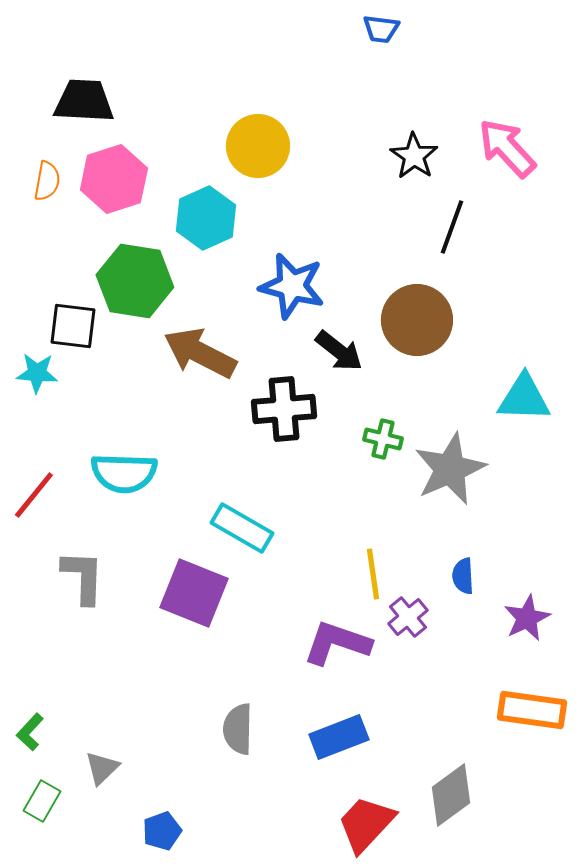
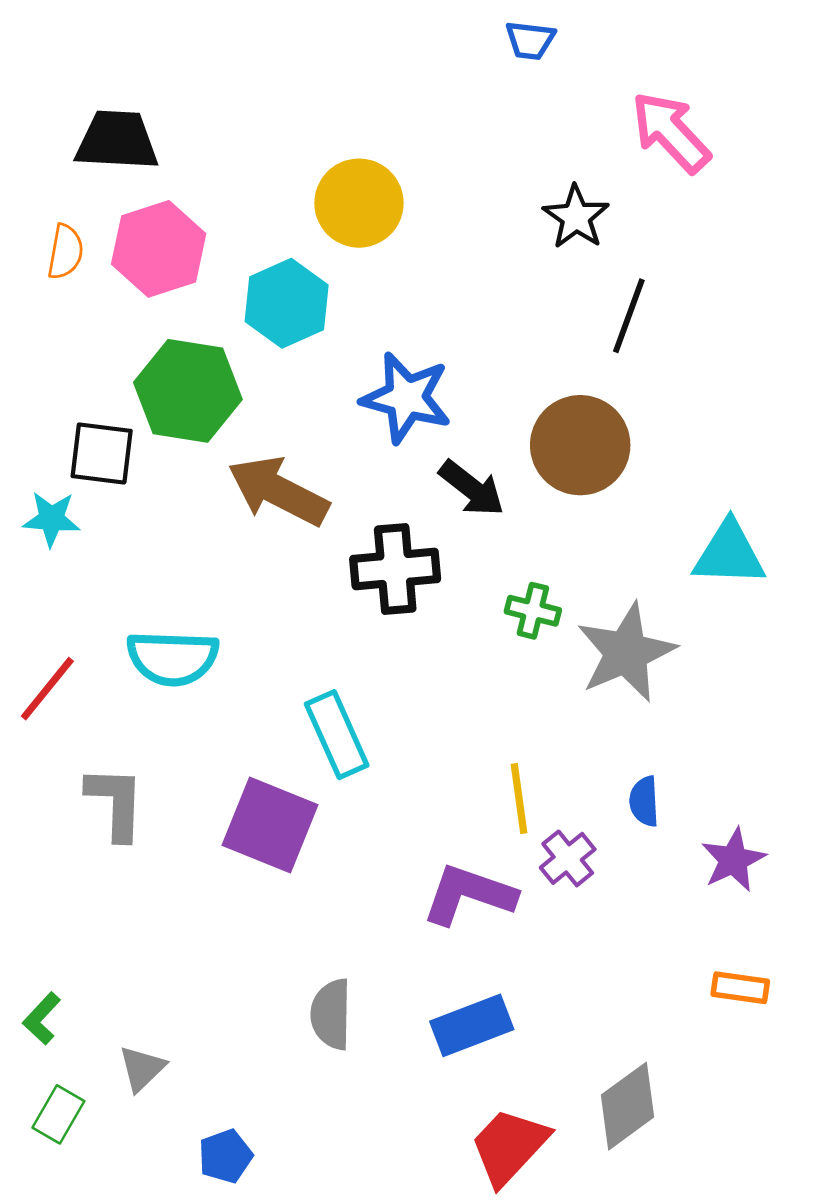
pink arrow: (507, 148) -> (671, 132), moved
cyan rectangle: (242, 528) -> (337, 735), turned 36
orange rectangle: (532, 710) -> (740, 988), size x0.6

